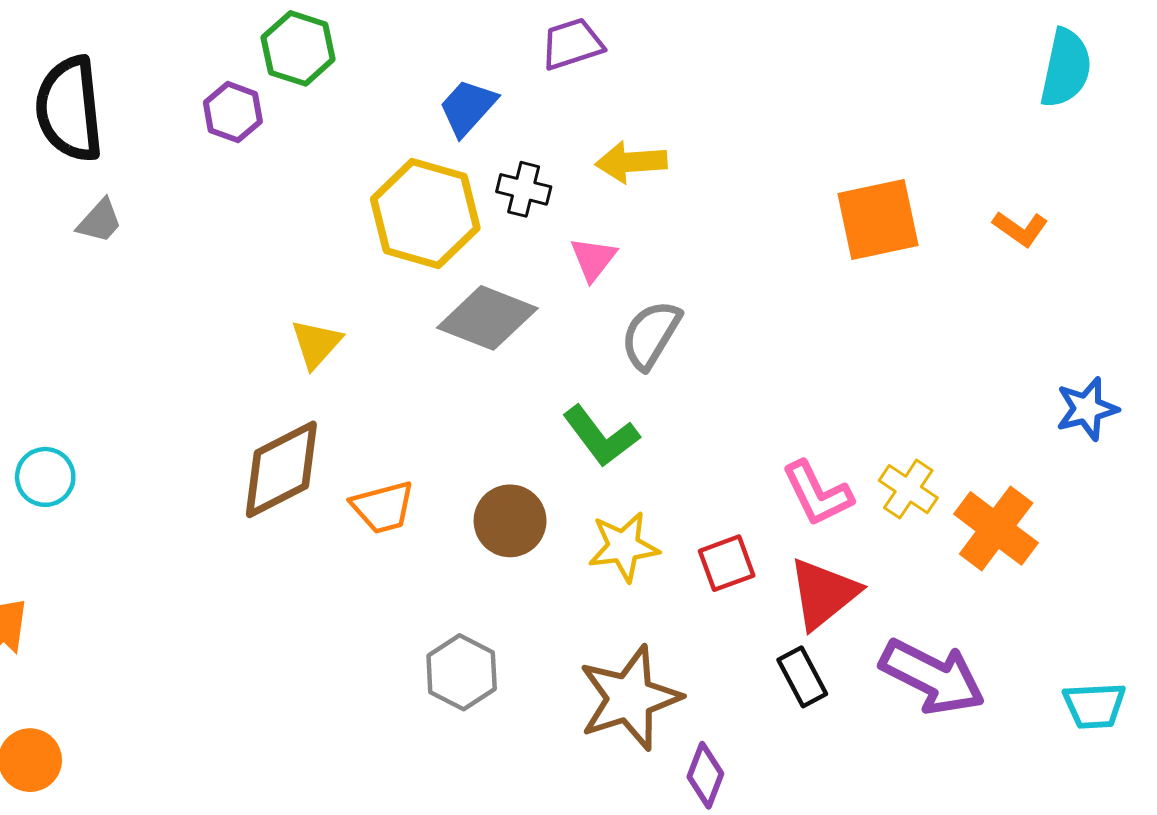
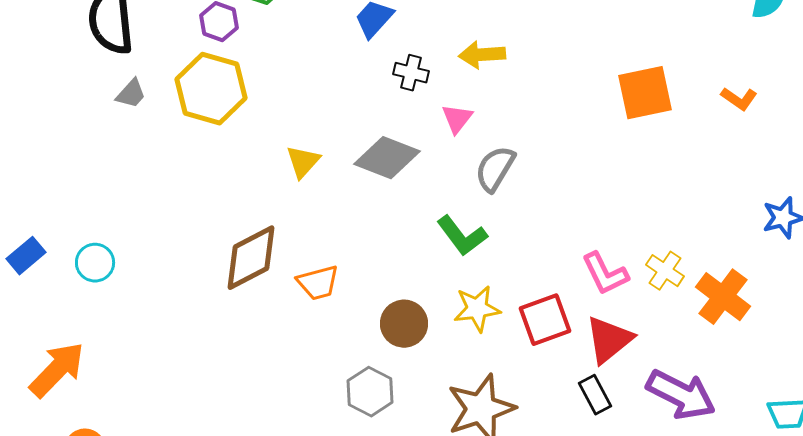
yellow hexagon: (425, 213) -> (211, 89), moved
yellow triangle: (316, 344) -> (303, 162), moved
brown circle: (510, 521) -> (404, 324), moved
red square: (727, 563) -> (545, 320), size x1.4

